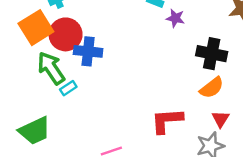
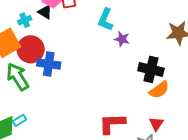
cyan rectangle: (68, 88) -> (19, 120), moved
orange semicircle: (212, 88) -> (159, 90), moved

